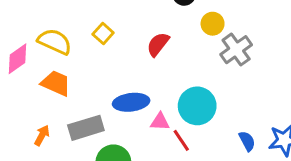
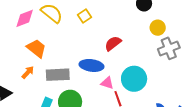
red semicircle: (158, 44) -> (113, 43), moved
orange trapezoid: (56, 83) -> (36, 48), moved

